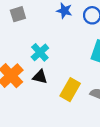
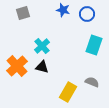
yellow rectangle: (70, 90) -> (68, 92), moved

